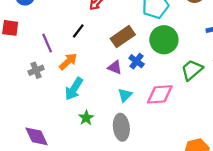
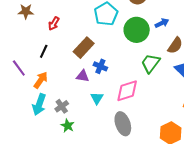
green circle: (164, 40) -> (137, 30), moved
gray cross: (36, 70) -> (62, 106), moved
cyan arrow: (74, 89) -> (39, 104), moved
gray ellipse: (121, 127) -> (123, 124), moved

